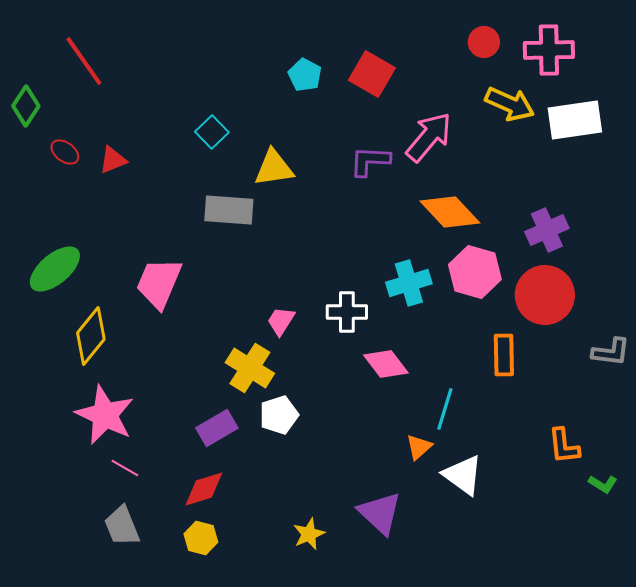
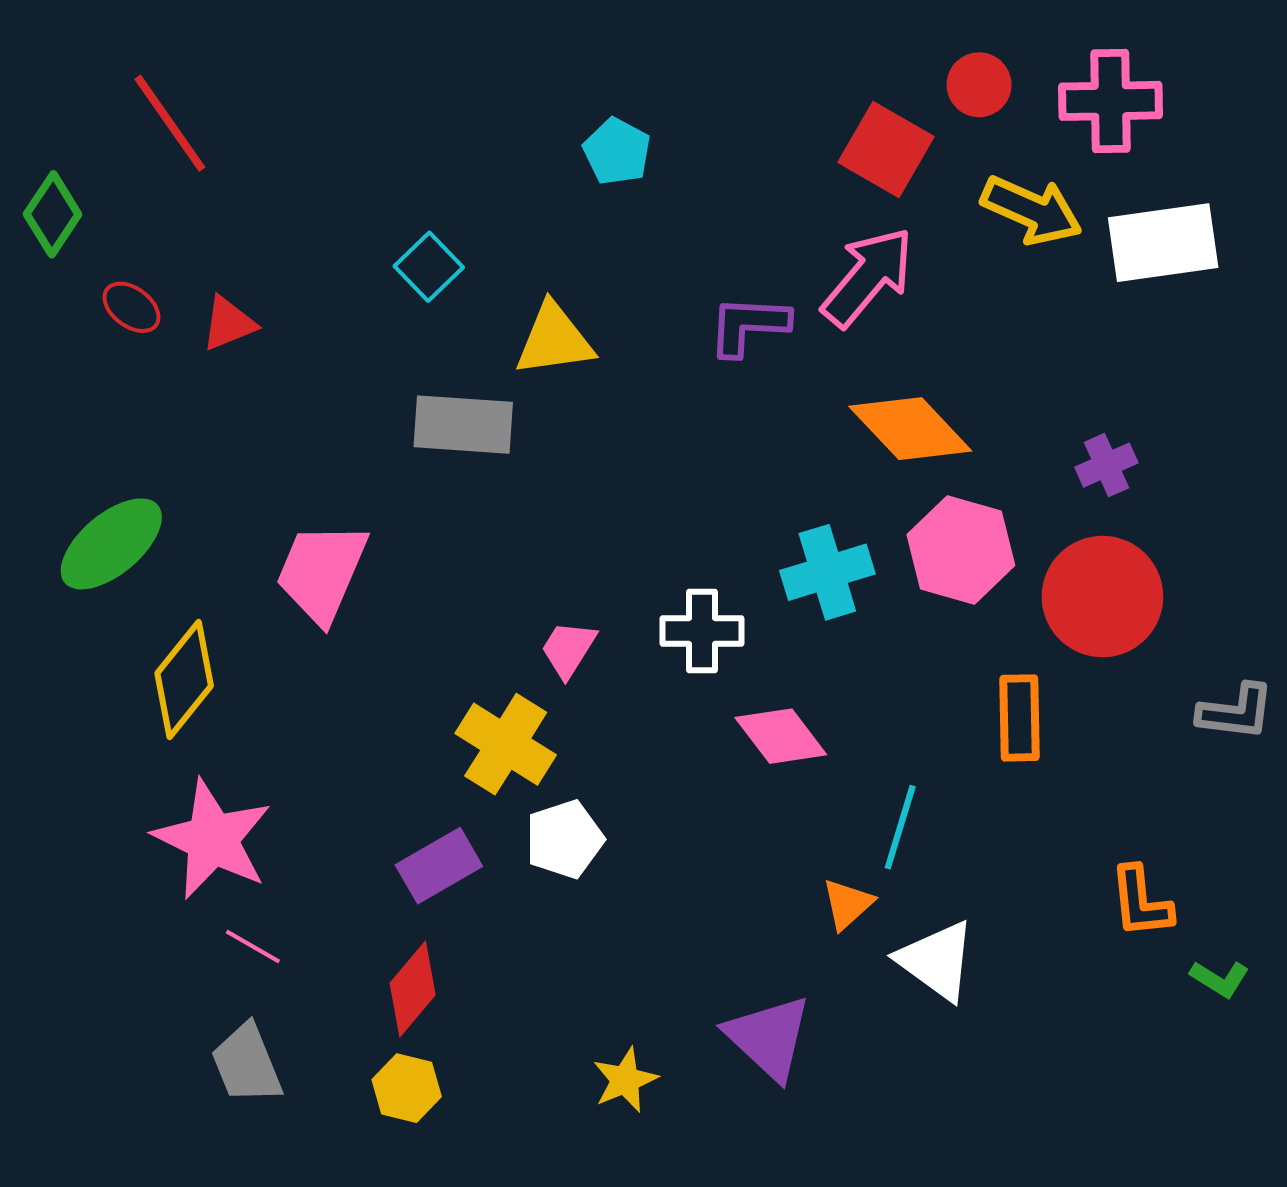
red square: (372, 74) -> (886, 149), moved
purple cross: (547, 230) -> (1106, 465), size x0.7
red diamond: (204, 489) -> (413, 989), turned -33

